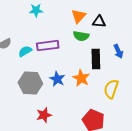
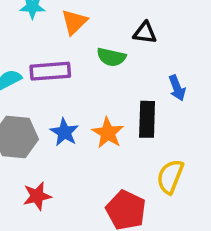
orange triangle: (79, 16) -> (74, 22), moved
black rectangle: (96, 59) -> (147, 119), moved
yellow semicircle: (111, 89) -> (170, 177), moved

